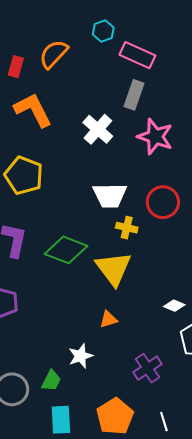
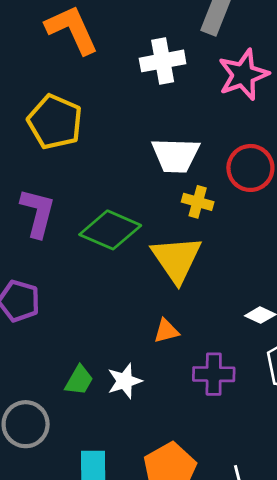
white cross: (98, 129) -> (163, 61), turned 36
pink star: (155, 137) -> (243, 75), turned 30
purple cross: (147, 368) -> (214, 374), moved, turned 32
green trapezoid: (51, 381) -> (79, 380), moved

